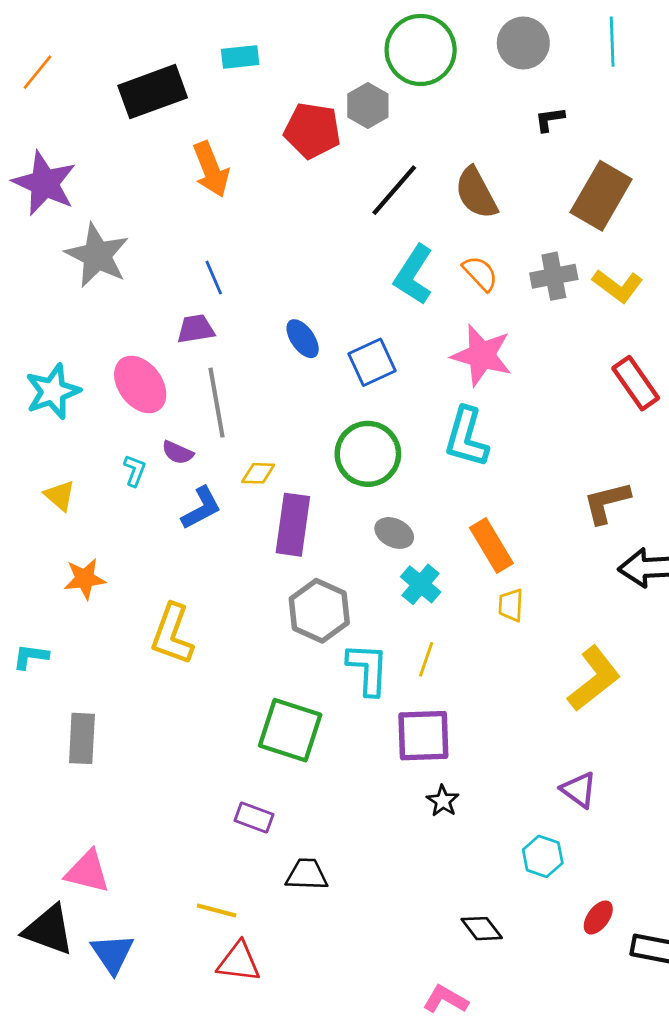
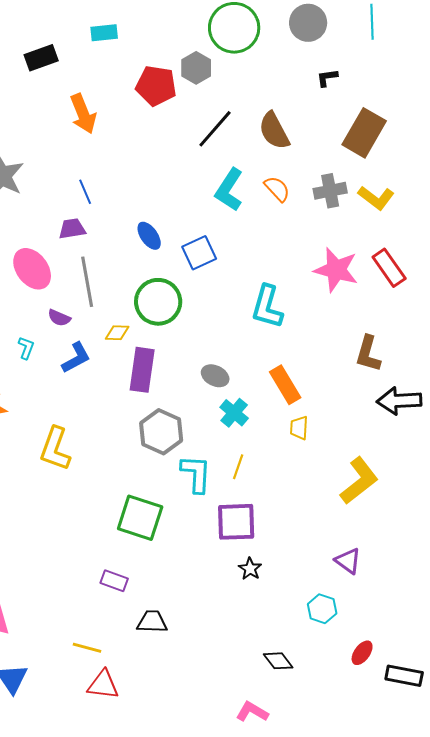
black rectangle: (153, 92) -> (41, 58), size x0.7
pink star: (482, 355) -> (336, 270), moved
green circle: (368, 454) -> (158, 302), moved
cyan L-shape: (135, 471) -> (26, 348), moved
brown L-shape: (607, 502) -> (368, 354), turned -60

